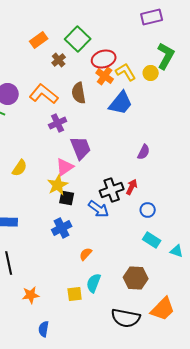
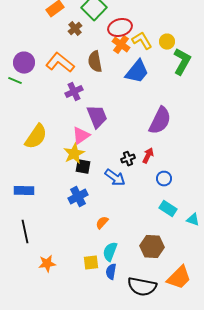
green L-shape: (166, 56) -> (182, 62), moved
purple semicircle: (144, 152) -> (160, 121), size x1.8
yellow semicircle: (20, 168) -> (36, 137), size x1.5
black cross: (112, 190) -> (128, 159), size x0.6
blue semicircle: (44, 329) -> (111, 272), moved

